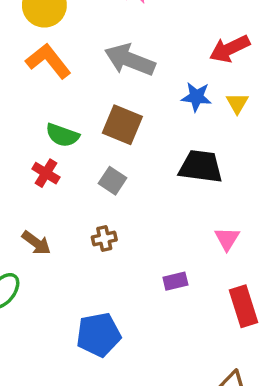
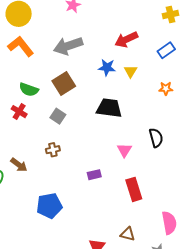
gray arrow: (130, 60) -> (68, 46), turned -40
brown square: (122, 125) -> (64, 84), turned 35
brown arrow: (36, 243) -> (19, 165), moved

